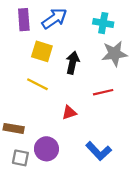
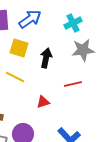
cyan cross: (103, 23) -> (73, 23), turned -36

